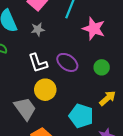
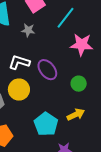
pink star: (94, 29) -> (82, 45), turned -30
white L-shape: (38, 63) -> (19, 62), turned 110

